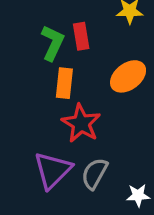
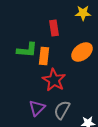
green L-shape: (53, 43) -> (27, 50), moved, turned 70
purple triangle: (53, 170) -> (37, 108), size x0.7

